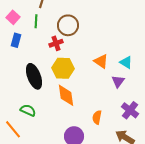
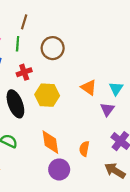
red cross: (56, 43) -> (24, 72), moved
cyan triangle: (126, 62) -> (116, 89), turned 32
orange diamond: (66, 95) -> (50, 142), moved

